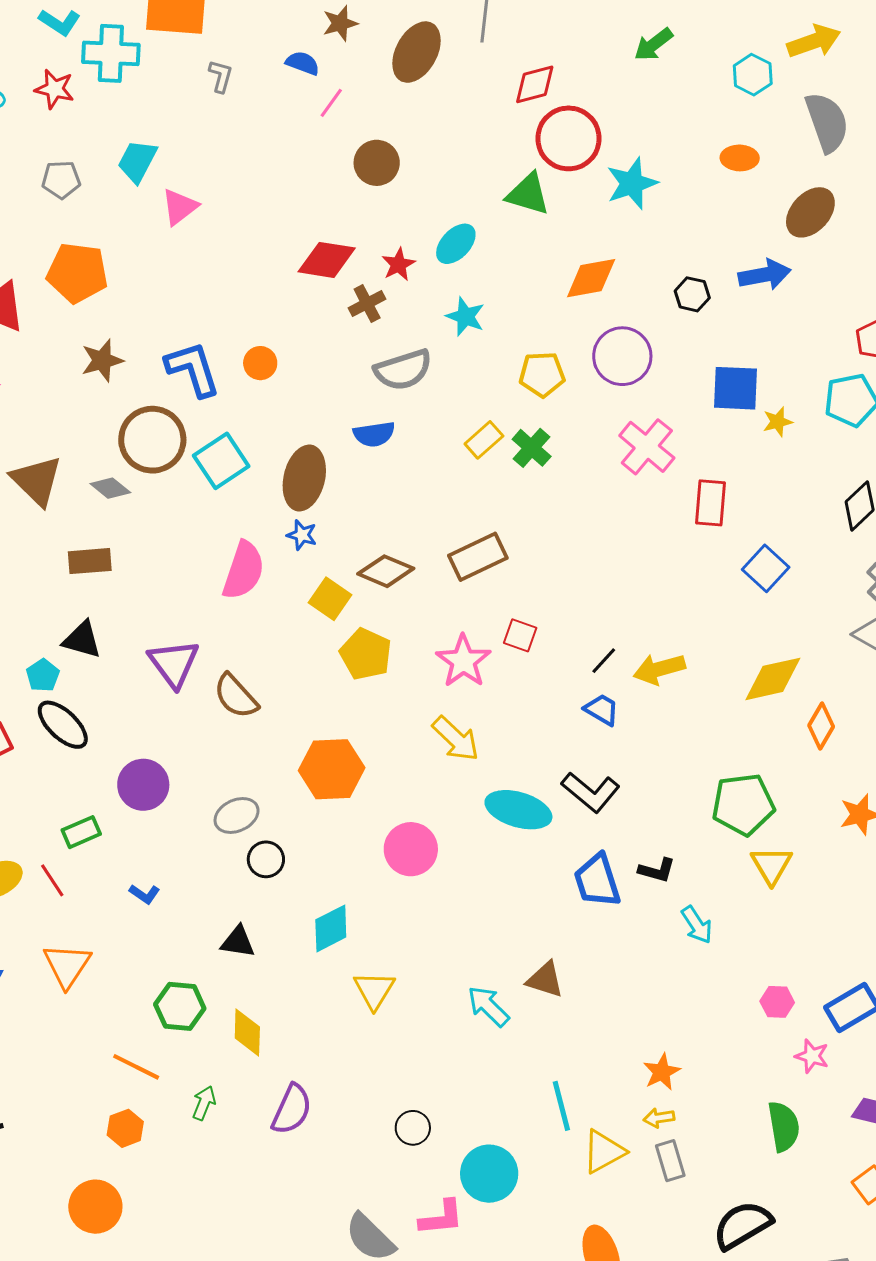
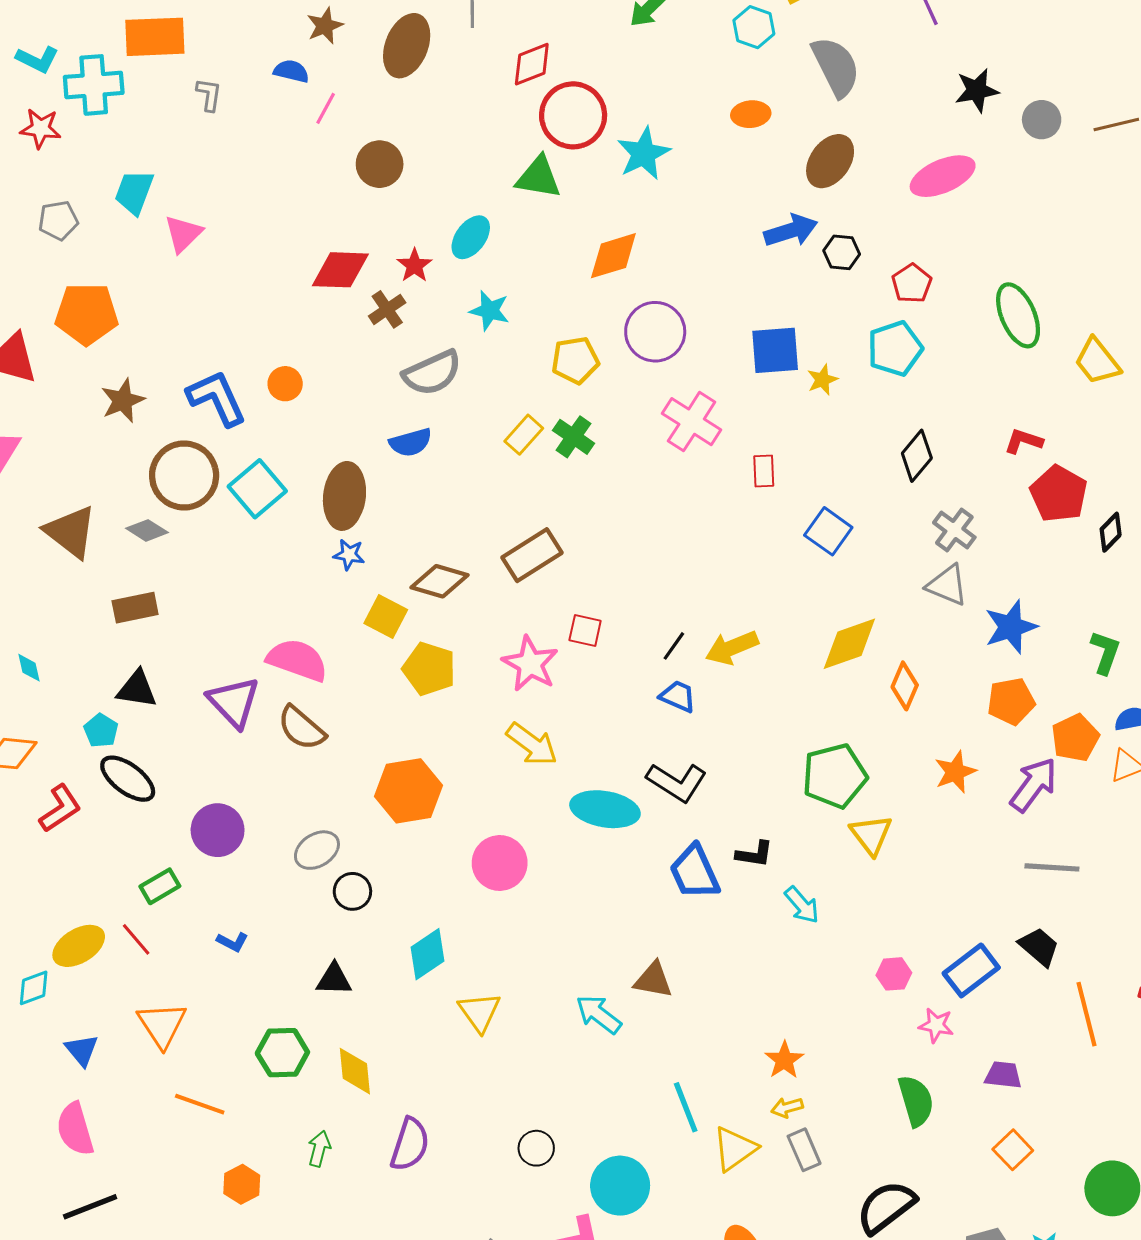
black hexagon: (692, 294) -> (842, 252), moved
red rectangle: (711, 503) -> (764, 471), size x0.7
pink semicircle: (244, 570) -> (297, 660), moved, turned -82
orange line: (136, 1067) -> (200, 1104), moved

